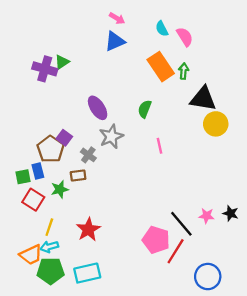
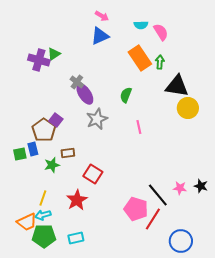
cyan semicircle: (162, 29) -> (141, 25), turned -64
gray cross: (88, 155) -> (77, 82), moved
red square: (33, 200) -> (93, 174), moved
cyan rectangle: (87, 273) -> (76, 238), size x0.7

